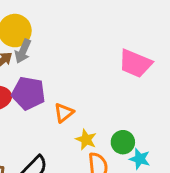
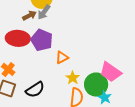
pink trapezoid: (135, 63) -> (111, 72), moved
green circle: (123, 142) -> (96, 85), size x1.5

